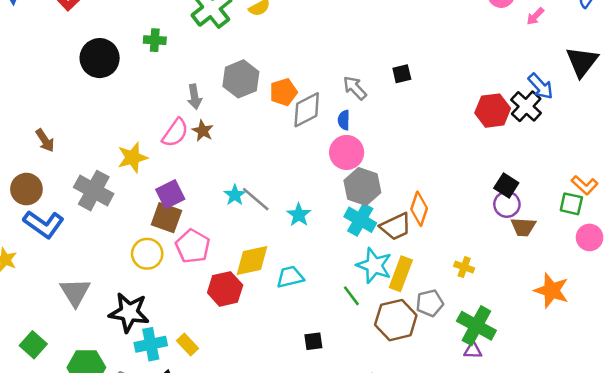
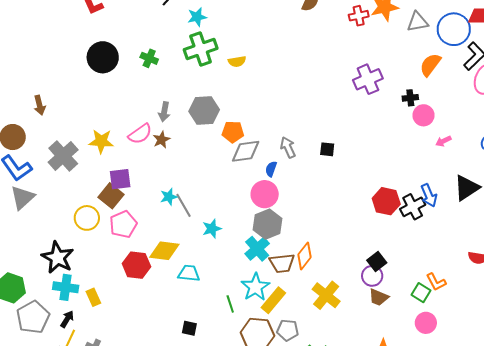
yellow cross: (464, 267) -> (326, 295), moved, size x1.8
gray triangle: (75, 292) -> (22, 198), moved

